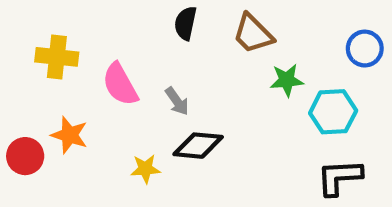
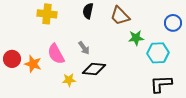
yellow cross: (57, 57) -> (47, 14), moved
pink semicircle: (120, 84) -> (56, 54), moved
red circle: (25, 156) -> (12, 59), moved

